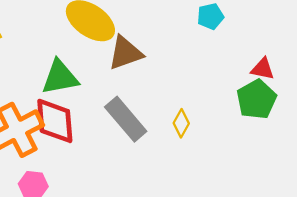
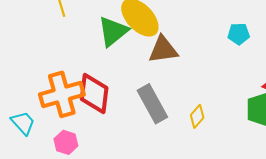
green triangle: (60, 77) -> (113, 31), moved, turned -40

